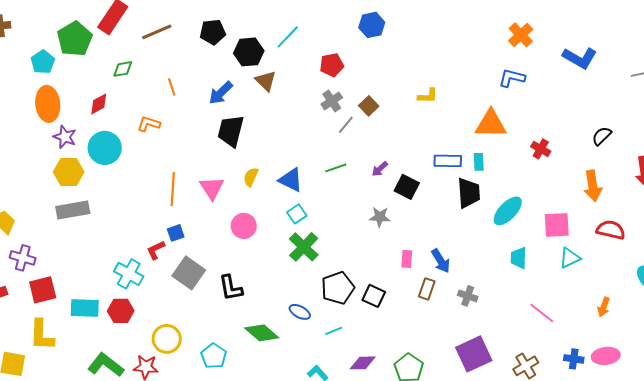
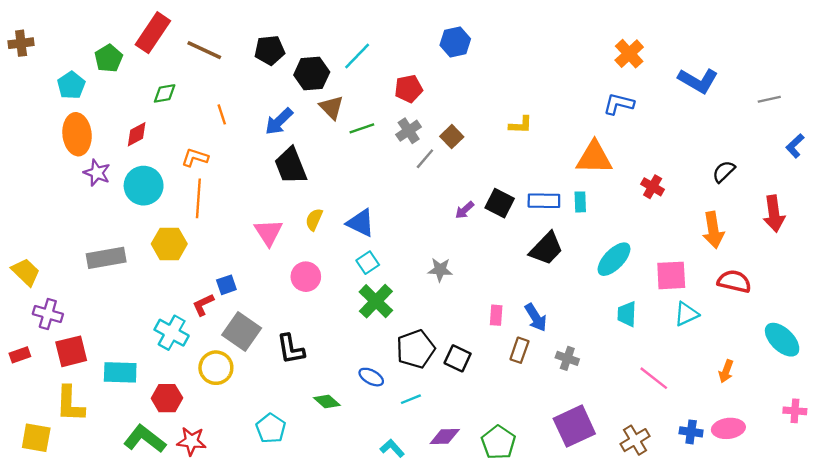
brown line: (157, 32) -> (204, 50), turned 48
green pentagon: (75, 39) -> (109, 58), size x0.7
black trapezoid: (231, 131) -> (291, 166), turned -36
green line: (336, 168) -> (362, 128), moved
yellow hexagon: (69, 172) -> (169, 244), moved
black square: (407, 187) -> (500, 203), moved
orange line: (173, 189) -> (198, 198), moved
black trapezoid: (469, 193) -> (546, 249), moved, turned 48
gray star: (380, 217) -> (440, 270), moved
red hexagon: (121, 311) -> (167, 398), moved
green diamond: (262, 333) -> (327, 402), size x0.7
yellow circle: (167, 339) -> (216, 368), moved

